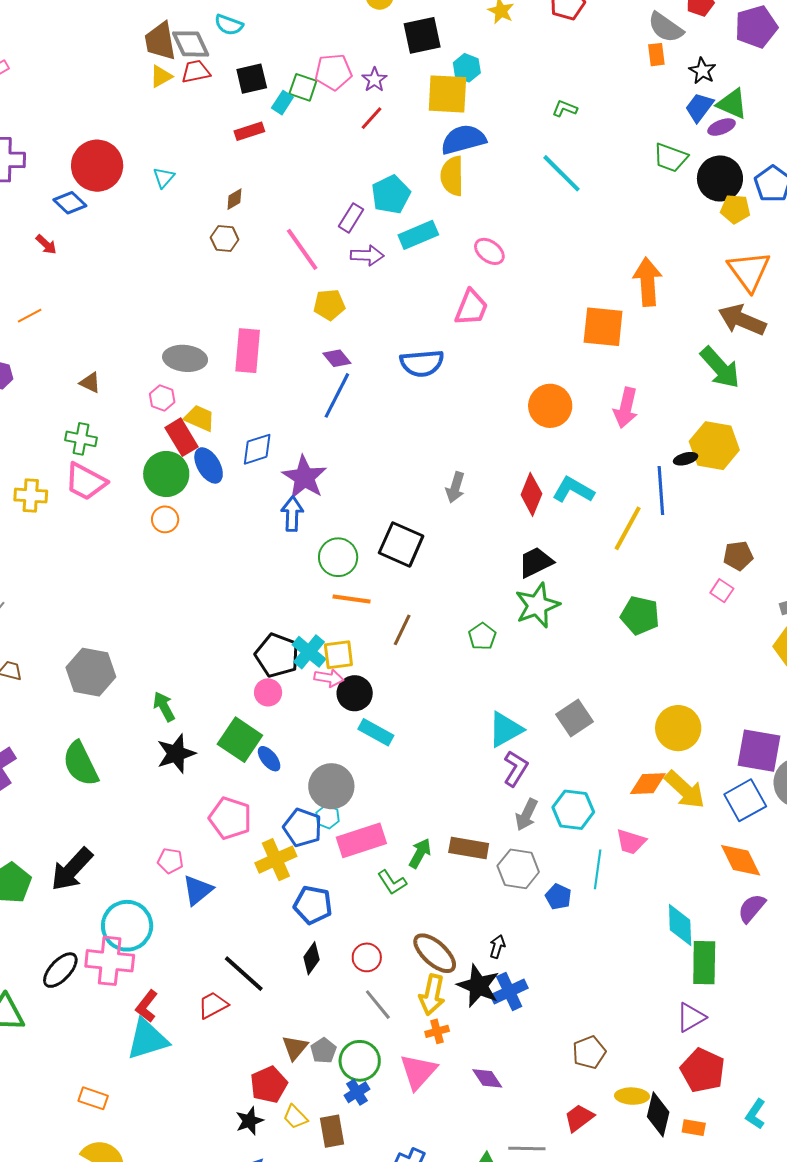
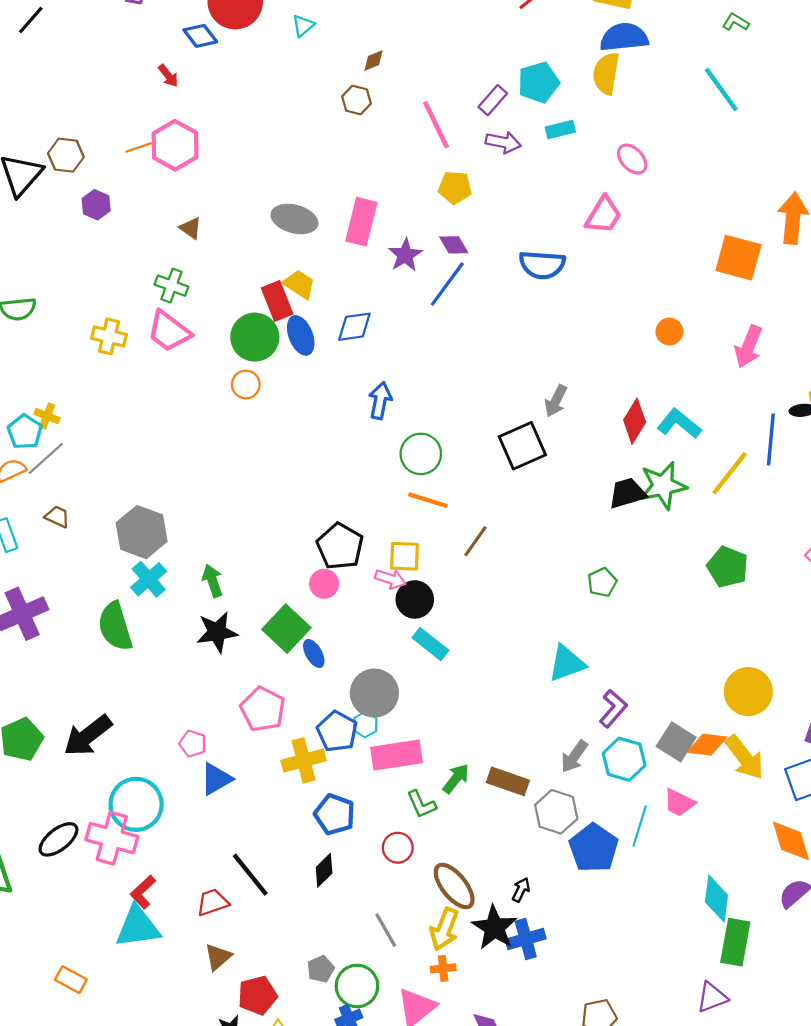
cyan rectangle: (418, 235) -> (560, 129), size x0.7
pink hexagon: (162, 398) -> (175, 145), moved, size x1.8
orange circle: (550, 406) -> (669, 332), size x0.6
purple star: (304, 477) -> (405, 255), moved, size x0.7
black square: (401, 544) -> (522, 446), moved, turned 33
green star: (537, 605) -> (663, 486), moved
green pentagon: (482, 636) -> (602, 582), moved
cyan cross: (309, 652) -> (149, 579), moved
gray square: (574, 718) -> (676, 742), moved, turned -33
purple L-shape: (516, 769) -> (613, 709), moved
blue pentagon: (558, 897) -> (594, 848), size x1.8
red circle: (367, 957) -> (398, 848), moved
brown triangle: (295, 1048) -> (218, 957), moved

